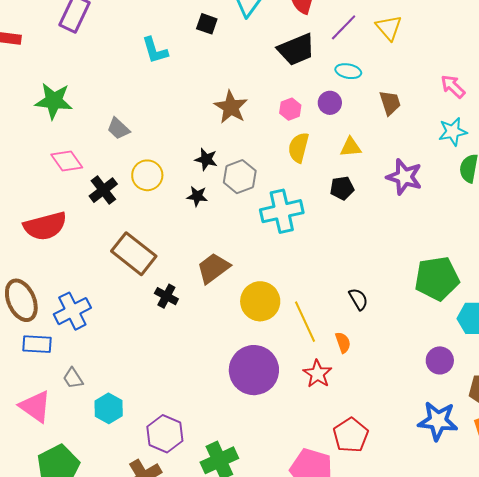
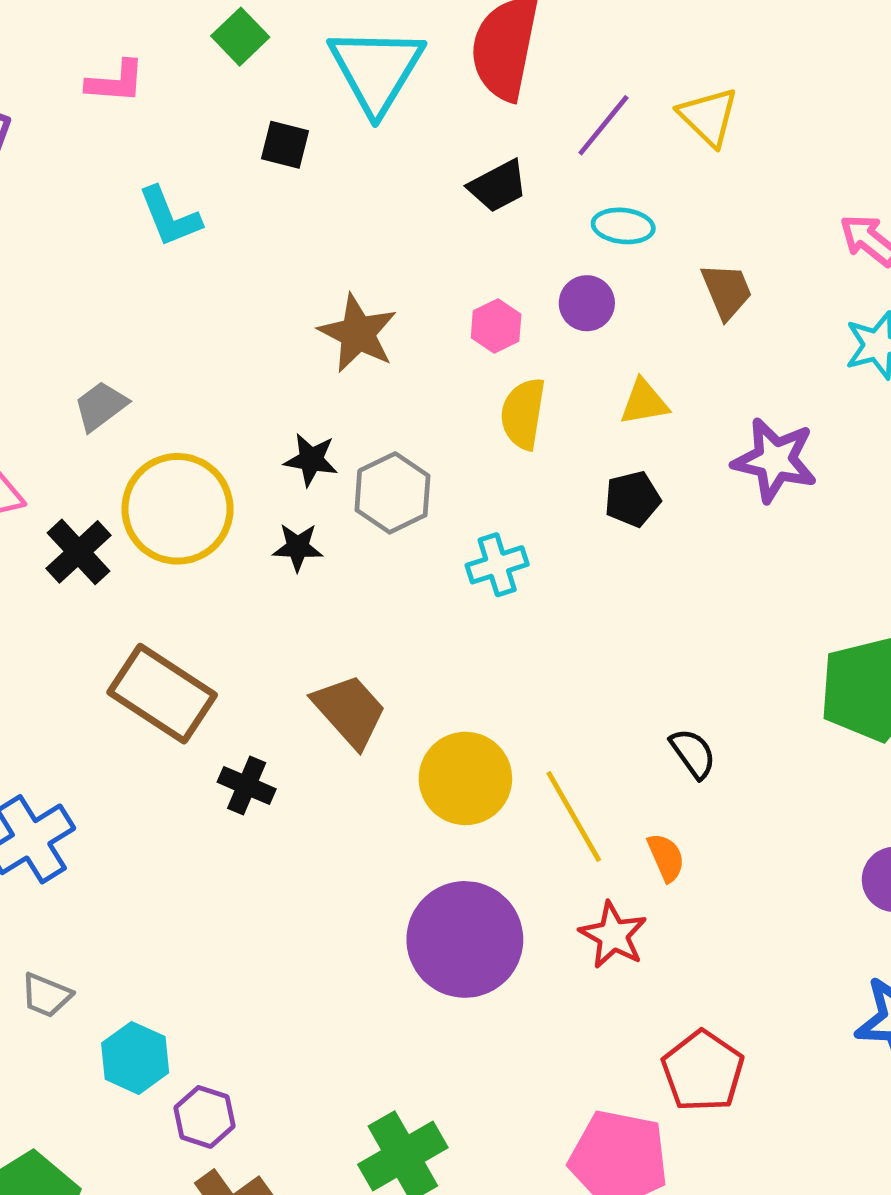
black trapezoid: (296, 49) -> (498, 186), size x0.7
gray trapezoid: (118, 129) -> (101, 406), turned 105
yellow circle: (147, 175) -> (178, 509), size x1.5
cyan cross: (282, 211) -> (497, 565), size x0.6
brown trapezoid: (213, 268) -> (350, 711), turned 90
gray trapezoid: (73, 378) -> (46, 995), turned -30
purple hexagon: (165, 434) -> (204, 1117), moved, size x0.7

